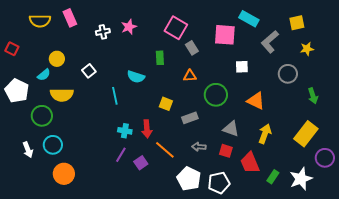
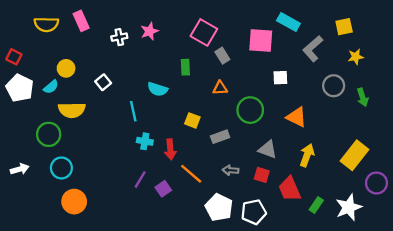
white pentagon: (17, 91) -> (20, 88), moved
green arrow: (313, 96) -> (363, 97), moved
cyan cross: (125, 131) -> (145, 141), moved
white arrow: (28, 150) -> (20, 169), moved, turned -84

